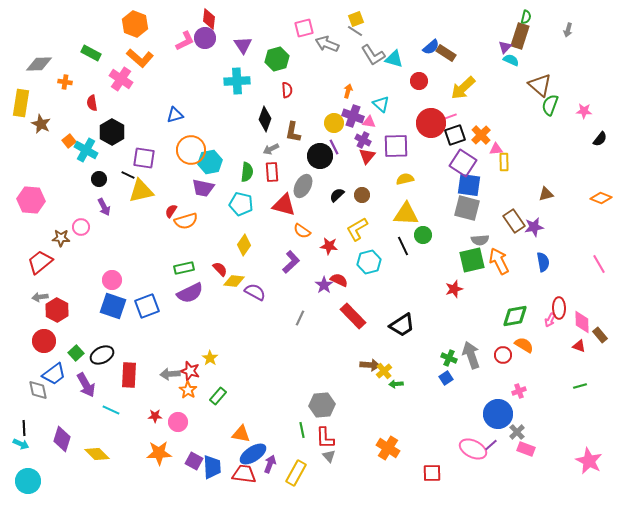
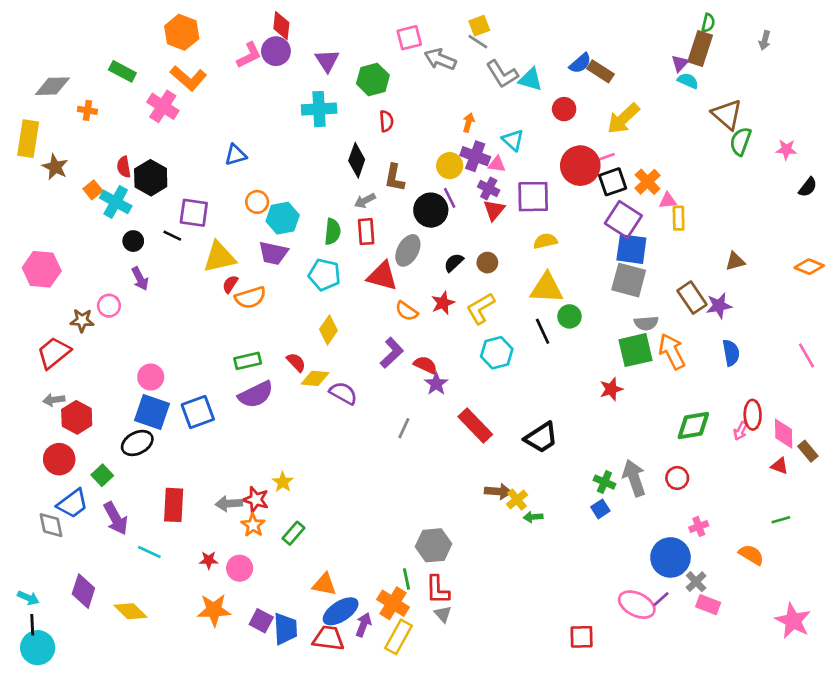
red semicircle: (92, 103) -> (124, 167), moved
orange circle: (191, 150) -> (257, 202), size x0.6
yellow triangle: (141, 191) -> (219, 257), moved
red star: (329, 246) -> (443, 303), moved, turned -30
red semicircle: (339, 280) -> (425, 365), moved
orange semicircle: (524, 345) -> (751, 555), moved
black ellipse: (102, 355) -> (137, 443), moved
black line: (24, 428) -> (32, 625), moved
orange cross: (388, 448) -> (393, 603), moved

